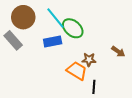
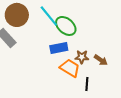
blue rectangle: (53, 41) -> (59, 48), moved
brown arrow: (118, 52) -> (101, 60), moved

